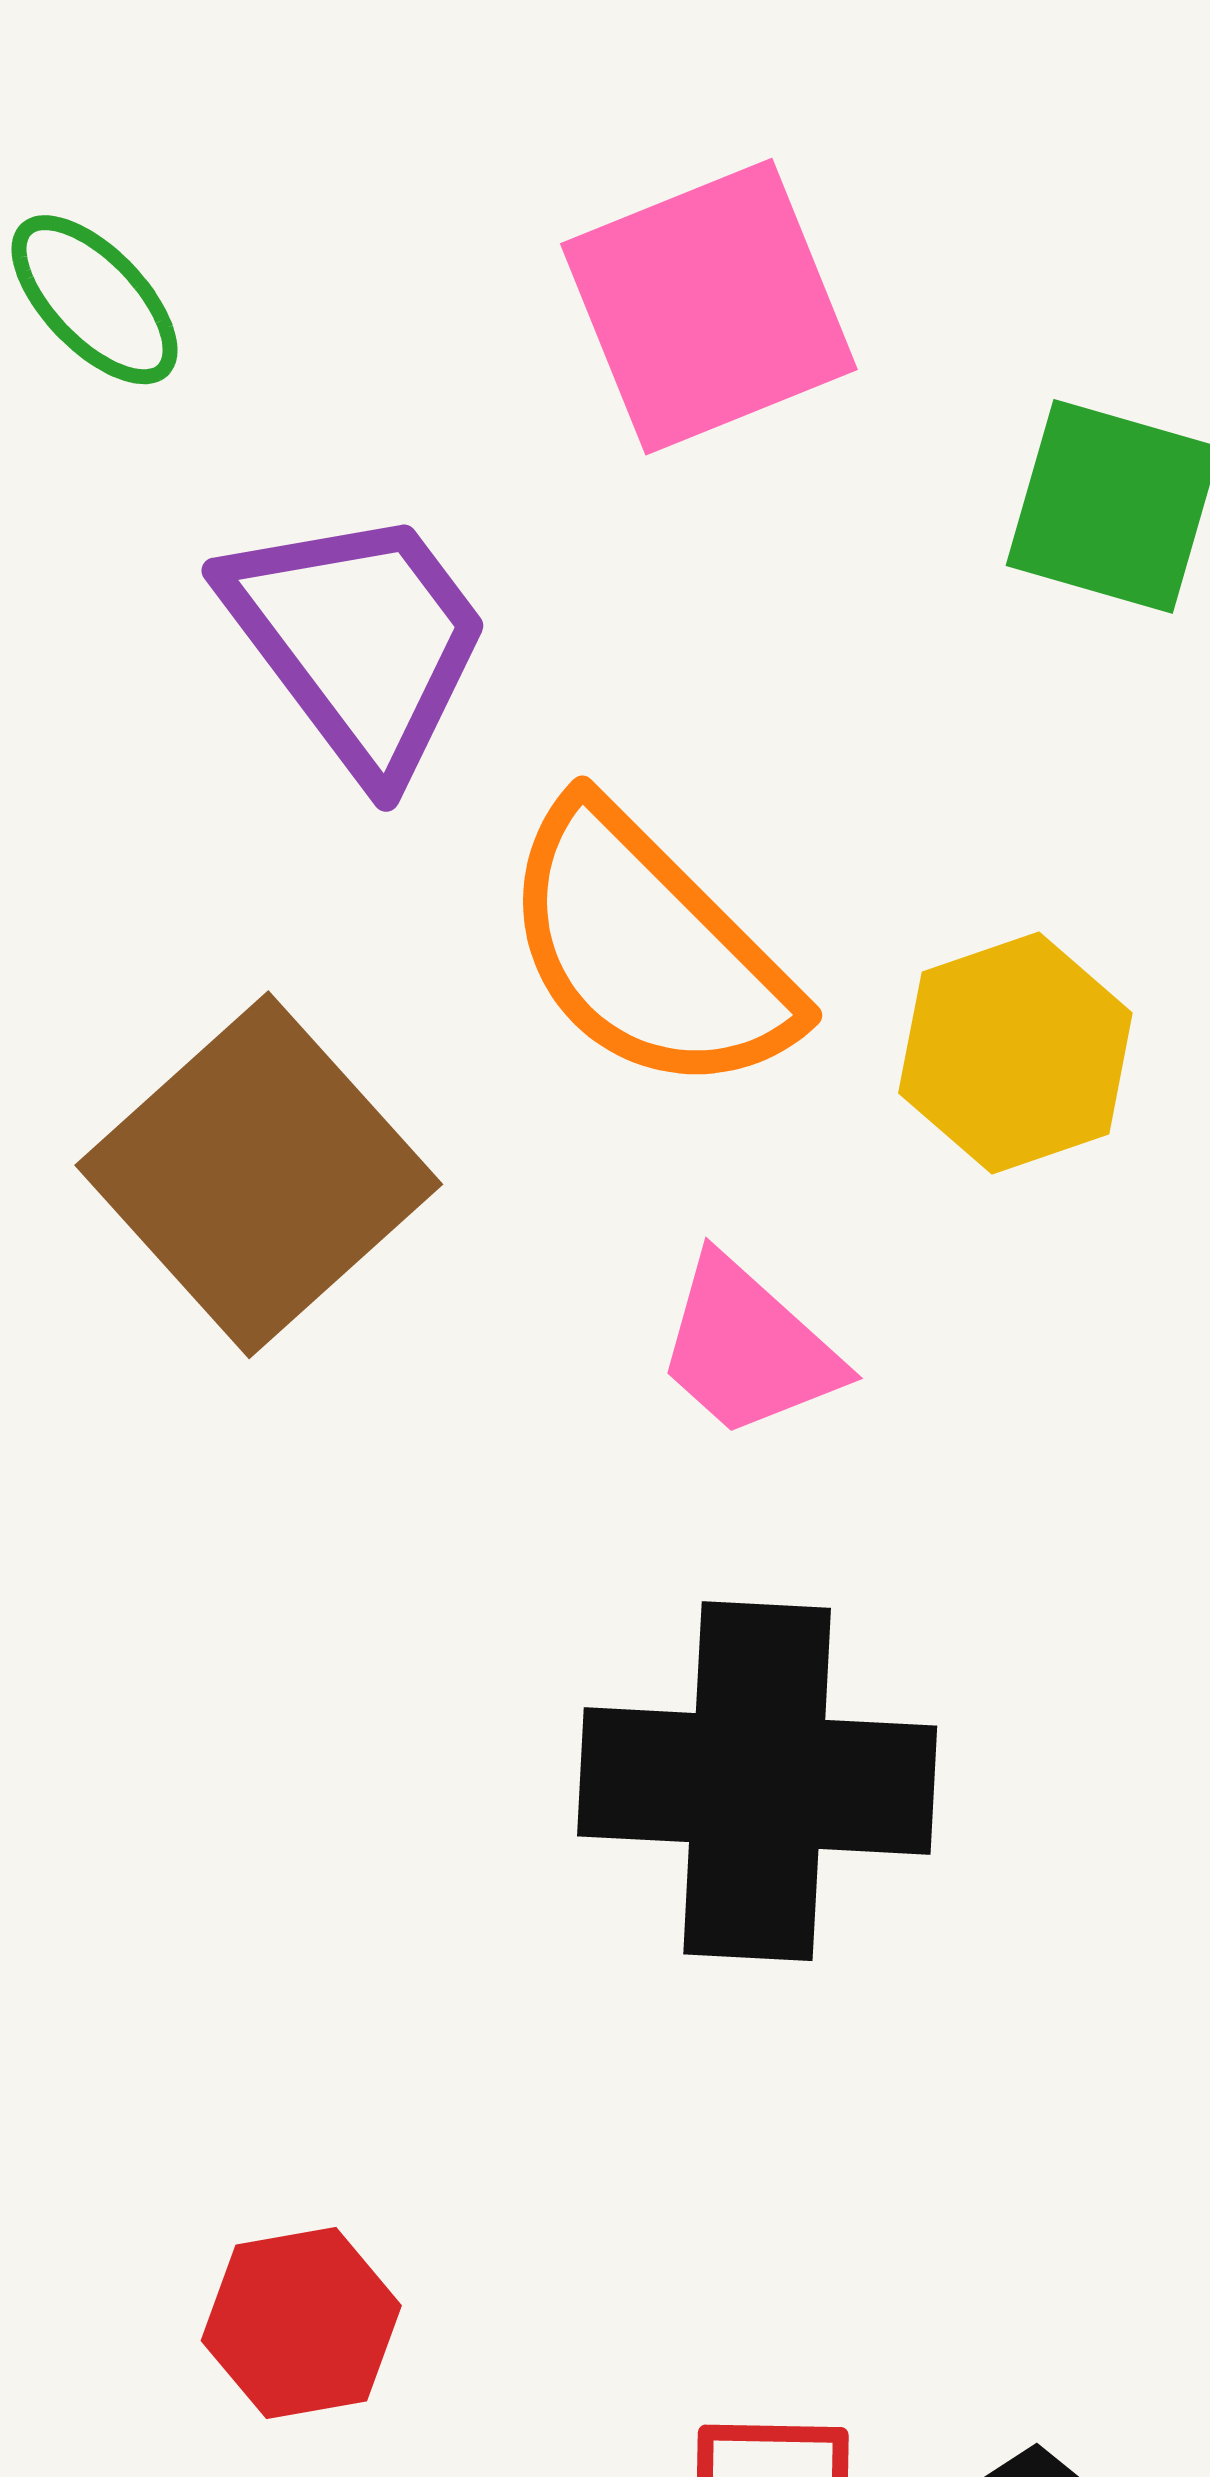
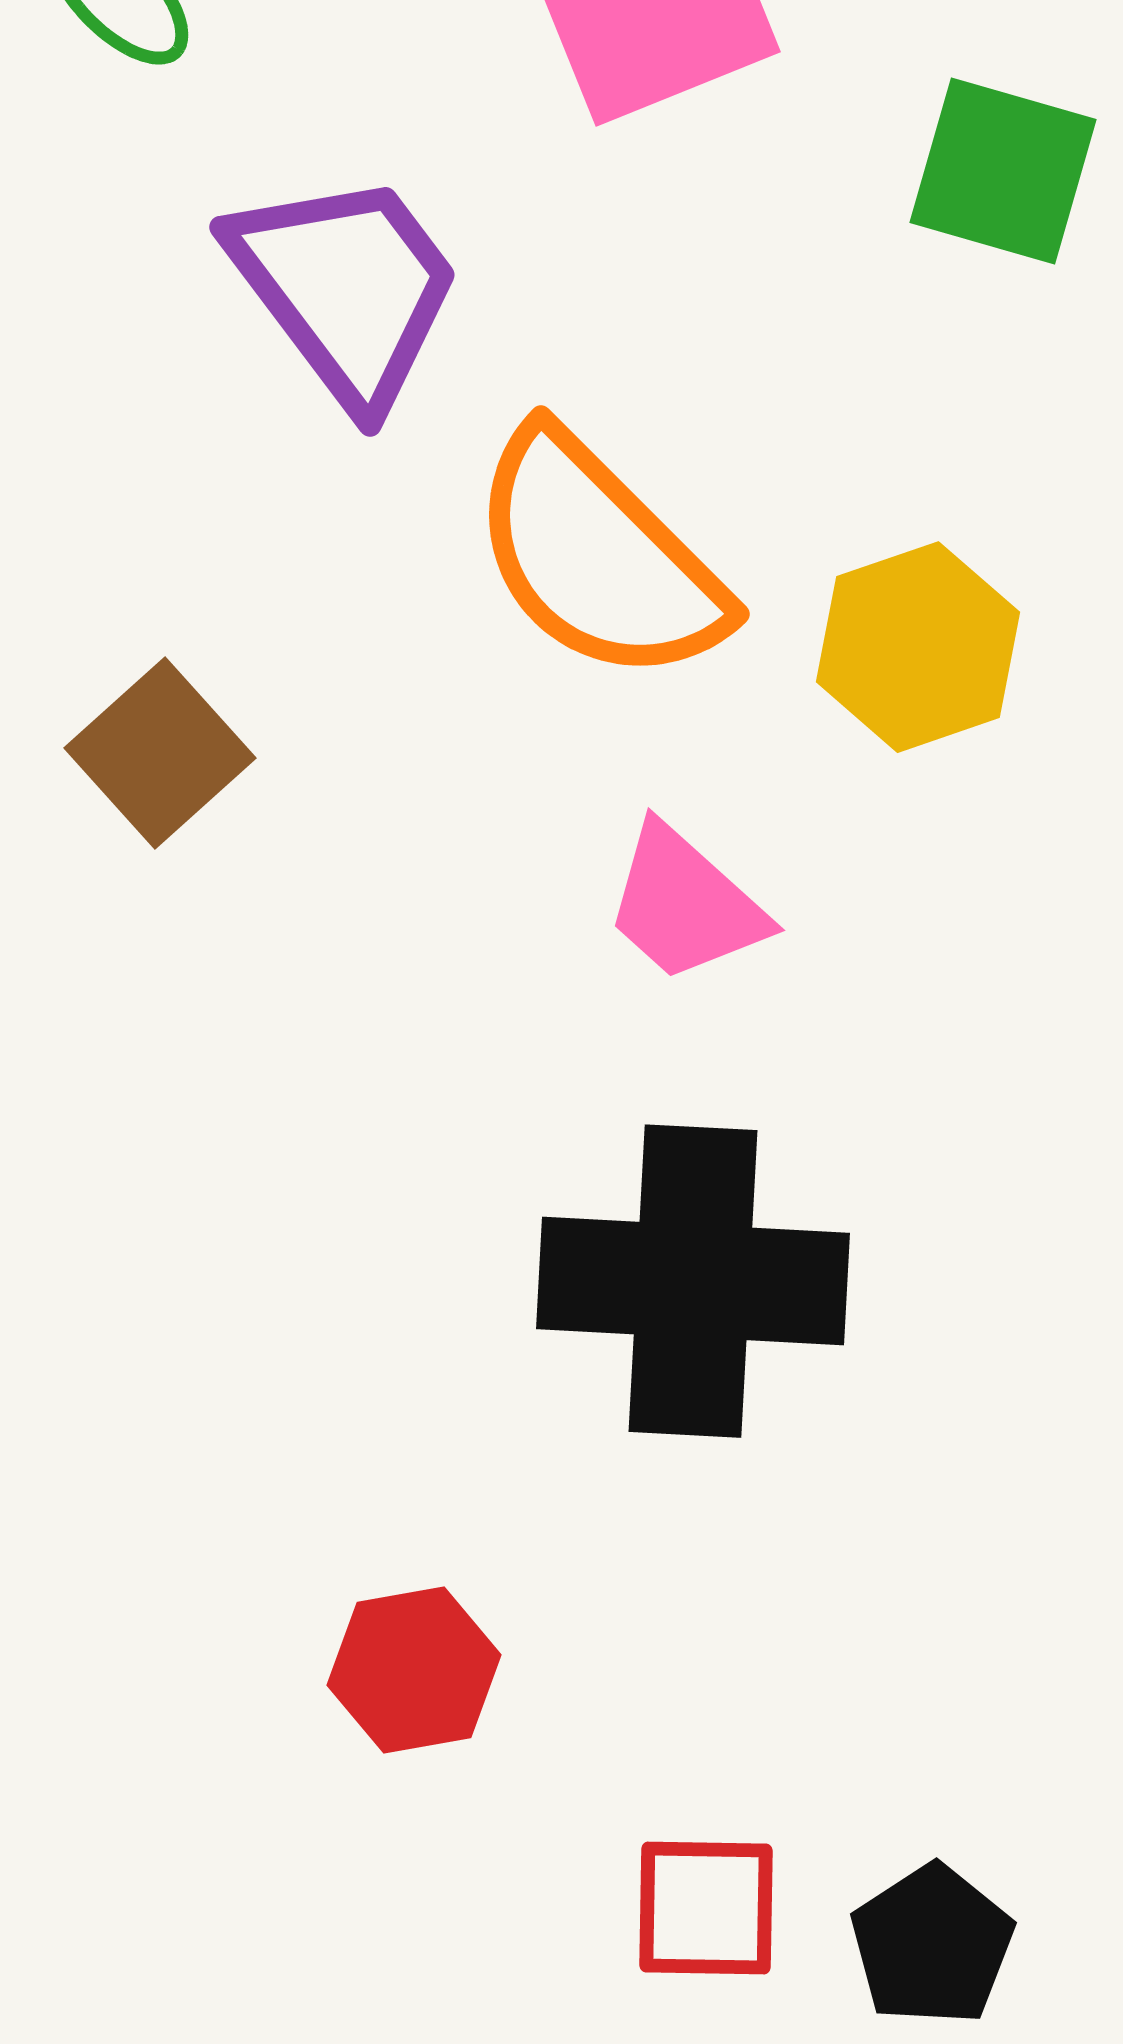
brown square: (259, 1175) -> (160, 753), moved, size x0.6
red hexagon: (301, 2323) -> (414, 1670), moved

